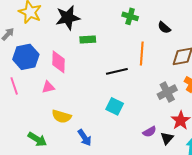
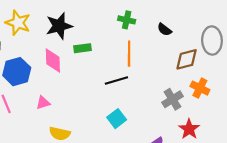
orange line: (142, 54) -> (129, 54), moved
pink diamond: (59, 62) -> (53, 61), moved
cyan square: (115, 106) -> (117, 119), turned 30

